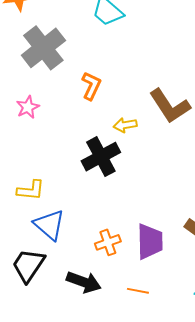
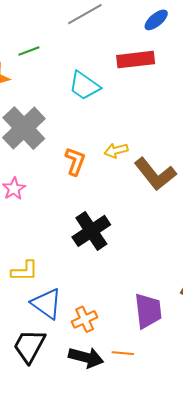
yellow arrow: (125, 125) -> (116, 150), moved
orange cross: (108, 242) -> (85, 319), moved
orange line: (138, 291) -> (123, 353), moved

